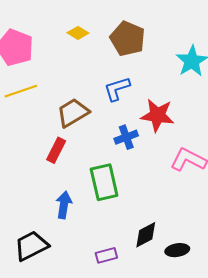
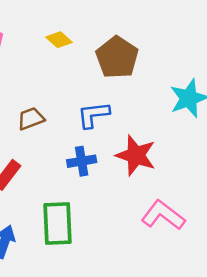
brown trapezoid: (73, 113) -> (31, 119), moved, size x0.7
blue cross: (126, 137) -> (82, 161), moved

